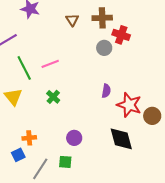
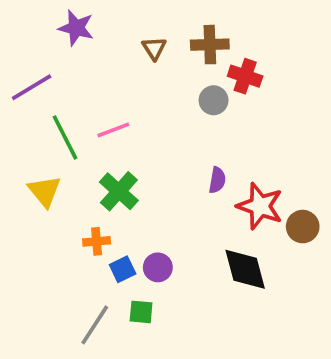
green cross: (53, 97) -> (119, 191), size x1.5
orange cross: (29, 138) -> (97, 241), moved
blue square: (18, 155) -> (123, 269), moved

